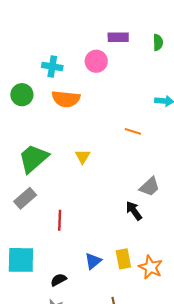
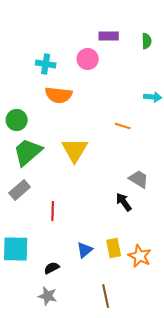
green circle: (22, 95) -> (17, 120), moved
yellow triangle: (83, 156) -> (75, 150), size x1.8
gray trapezoid: (150, 187) -> (139, 179), turned -105

